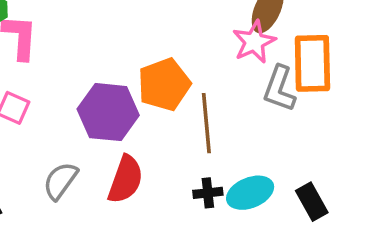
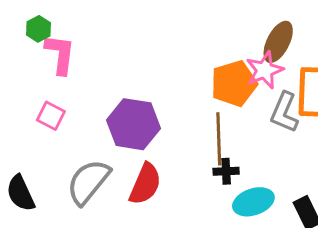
orange pentagon: (164, 84) -> (234, 84), moved
gray semicircle: (60, 181) -> (88, 182), size x1.4
black cross: (208, 193) -> (226, 171), moved

